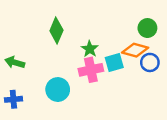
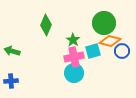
green circle: (147, 28) -> (104, 23), moved, size x1.5
cyan circle: (58, 90) -> (74, 73), moved

